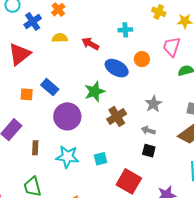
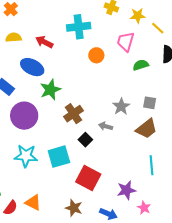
cyan cross: (125, 30) -> (79, 27), size x1.6
blue ellipse: (117, 68) -> (32, 67), moved
gray star: (153, 104) -> (121, 106), moved
black square: (149, 151) -> (85, 140), moved, turned 32
cyan square: (100, 159) -> (59, 157), size x1.6

